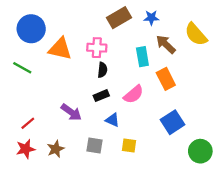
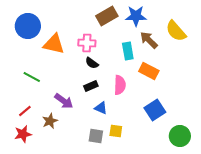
blue star: (151, 18) -> (136, 16), size x1.5
green line: (22, 68) -> (32, 77), moved
black semicircle: (102, 70) -> (92, 63), turned 120
orange rectangle: (166, 79) -> (149, 71), turned -36
pink semicircle: (134, 94) -> (120, 85), turned -48
gray square: (95, 146) -> (96, 136), moved
brown star: (56, 149) -> (50, 121), moved

